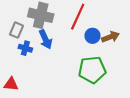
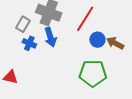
brown arrow: (110, 37) -> (115, 43), turned -138

